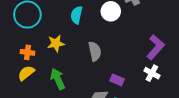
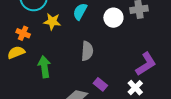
yellow star: (56, 43) -> (52, 21), moved

